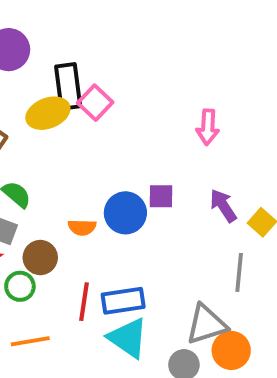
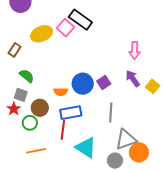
black rectangle: (68, 86) -> (80, 20), moved, turned -45
pink arrow: (208, 127) -> (135, 50), moved
purple square: (161, 196) -> (104, 83), moved, turned -32
gray line: (239, 272) -> (111, 113), moved
blue rectangle: (123, 301) -> (71, 113), moved

